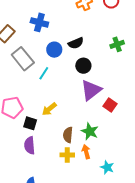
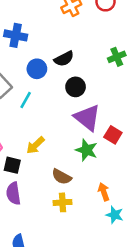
purple triangle: (91, 90) -> (87, 118), turned -40
green star: (90, 131) -> (87, 150), moved
brown semicircle: (68, 135) -> (62, 177), turned -63
orange arrow: (86, 152) -> (104, 192), moved

